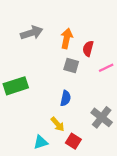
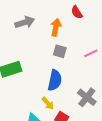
red semicircle: (88, 49) -> (77, 12), moved, turned -48
blue semicircle: (65, 98) -> (55, 80), size x1.5

